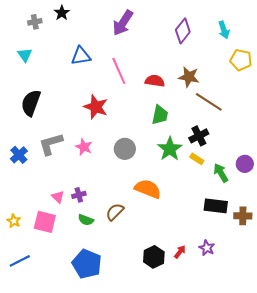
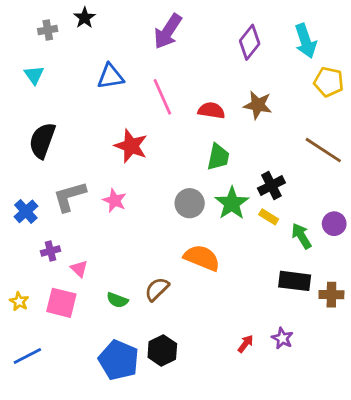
cyan arrow: (224, 30) -> (306, 41), size x1.4
brown line: (209, 102) -> (323, 150), moved
gray circle: (125, 149) -> (190, 203), moved
purple cross: (79, 195) -> (50, 251), moved
black hexagon: (154, 257) -> (162, 351), moved

